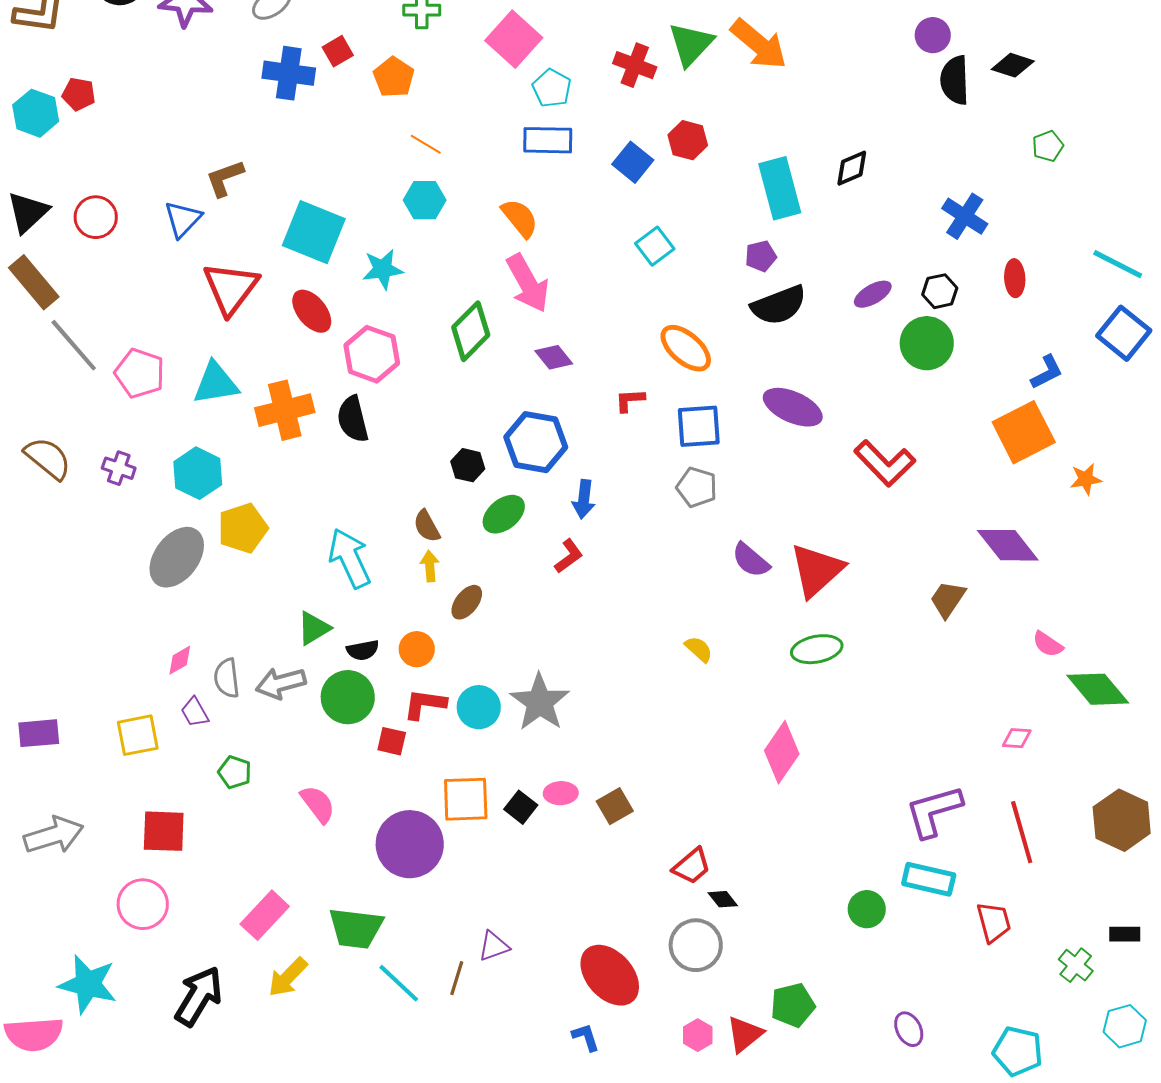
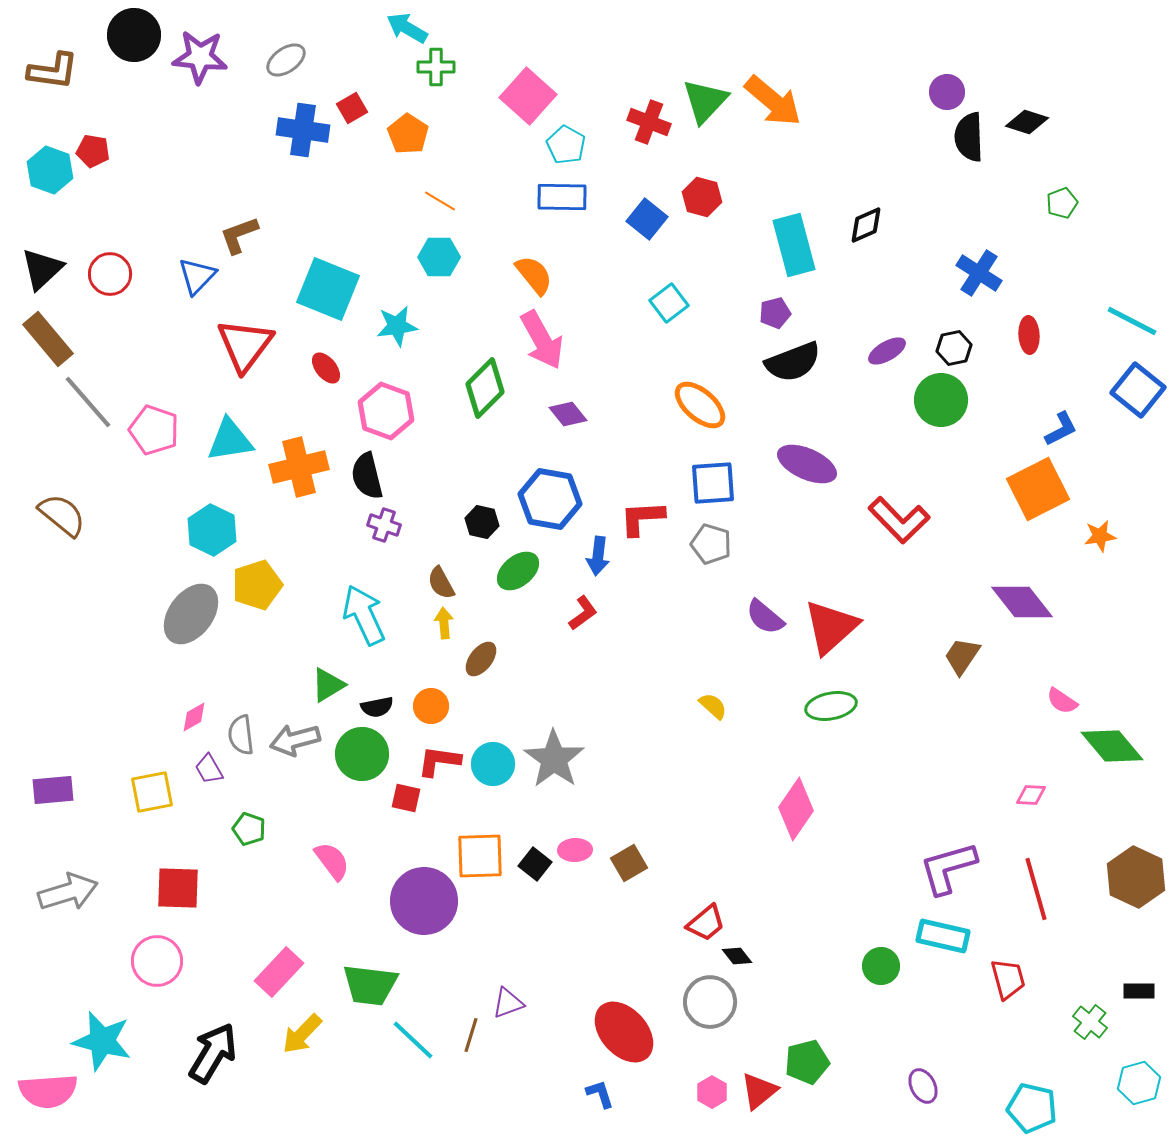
red ellipse: (312, 311) -> (326, 368), size x0.7
red L-shape: (630, 400) -> (642, 518), moved, size x1.5
purple cross: (119, 468) -> (384, 525), moved

